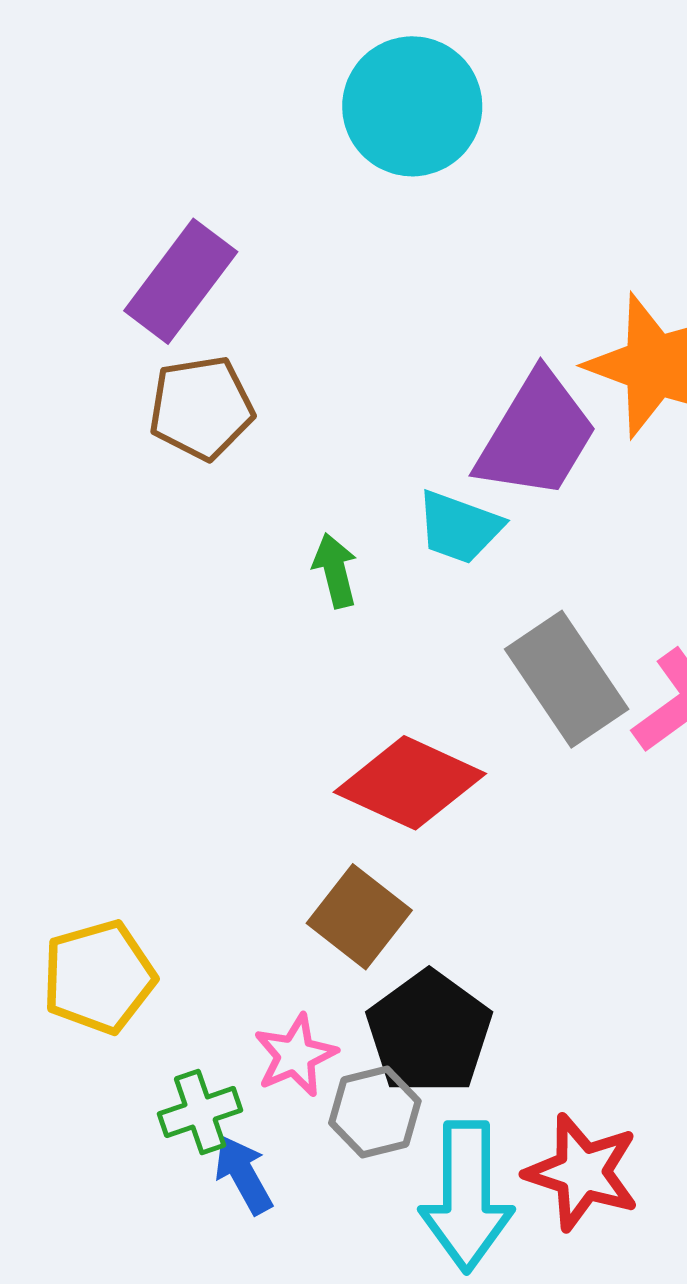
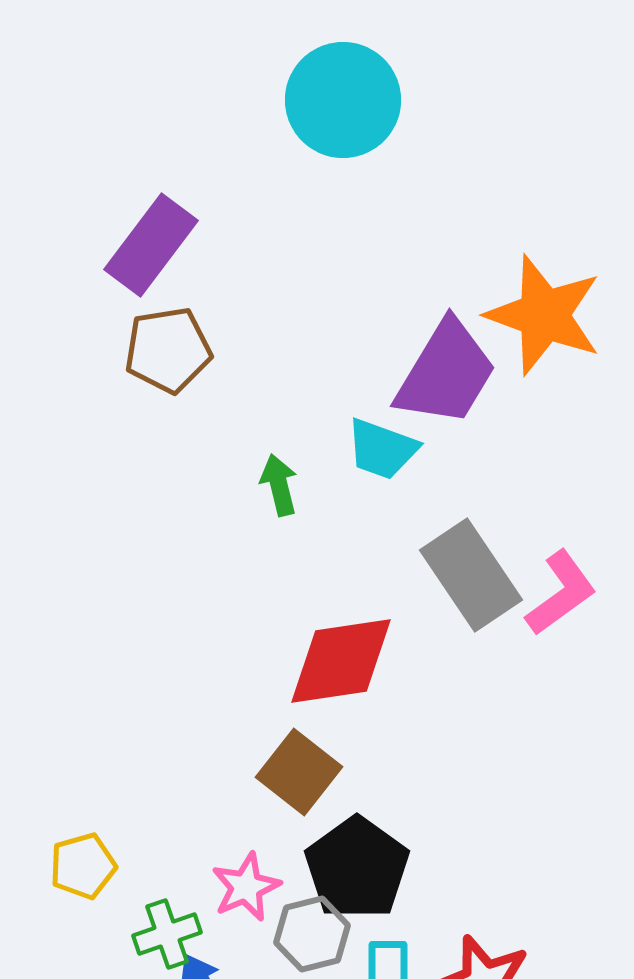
red diamond: (410, 783) -> (341, 661), turned -33
yellow pentagon: (99, 977) -> (83, 866), moved, size x0.7

